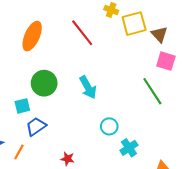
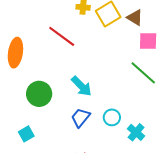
cyan square: (22, 106) -> (26, 134), moved
blue trapezoid: (36, 126) -> (81, 118), moved

